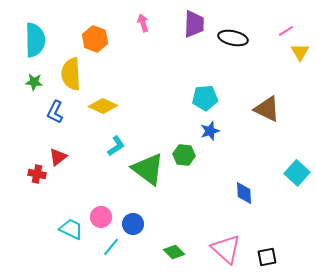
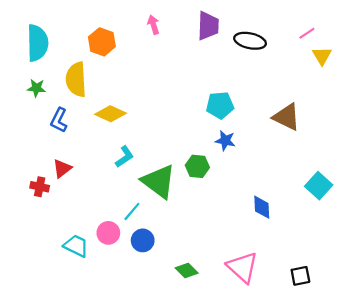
blue star: (210, 131) -> (225, 141), turned 30
cyan line: (111, 247) -> (132, 211), moved
black square: (267, 257) -> (300, 276), moved

